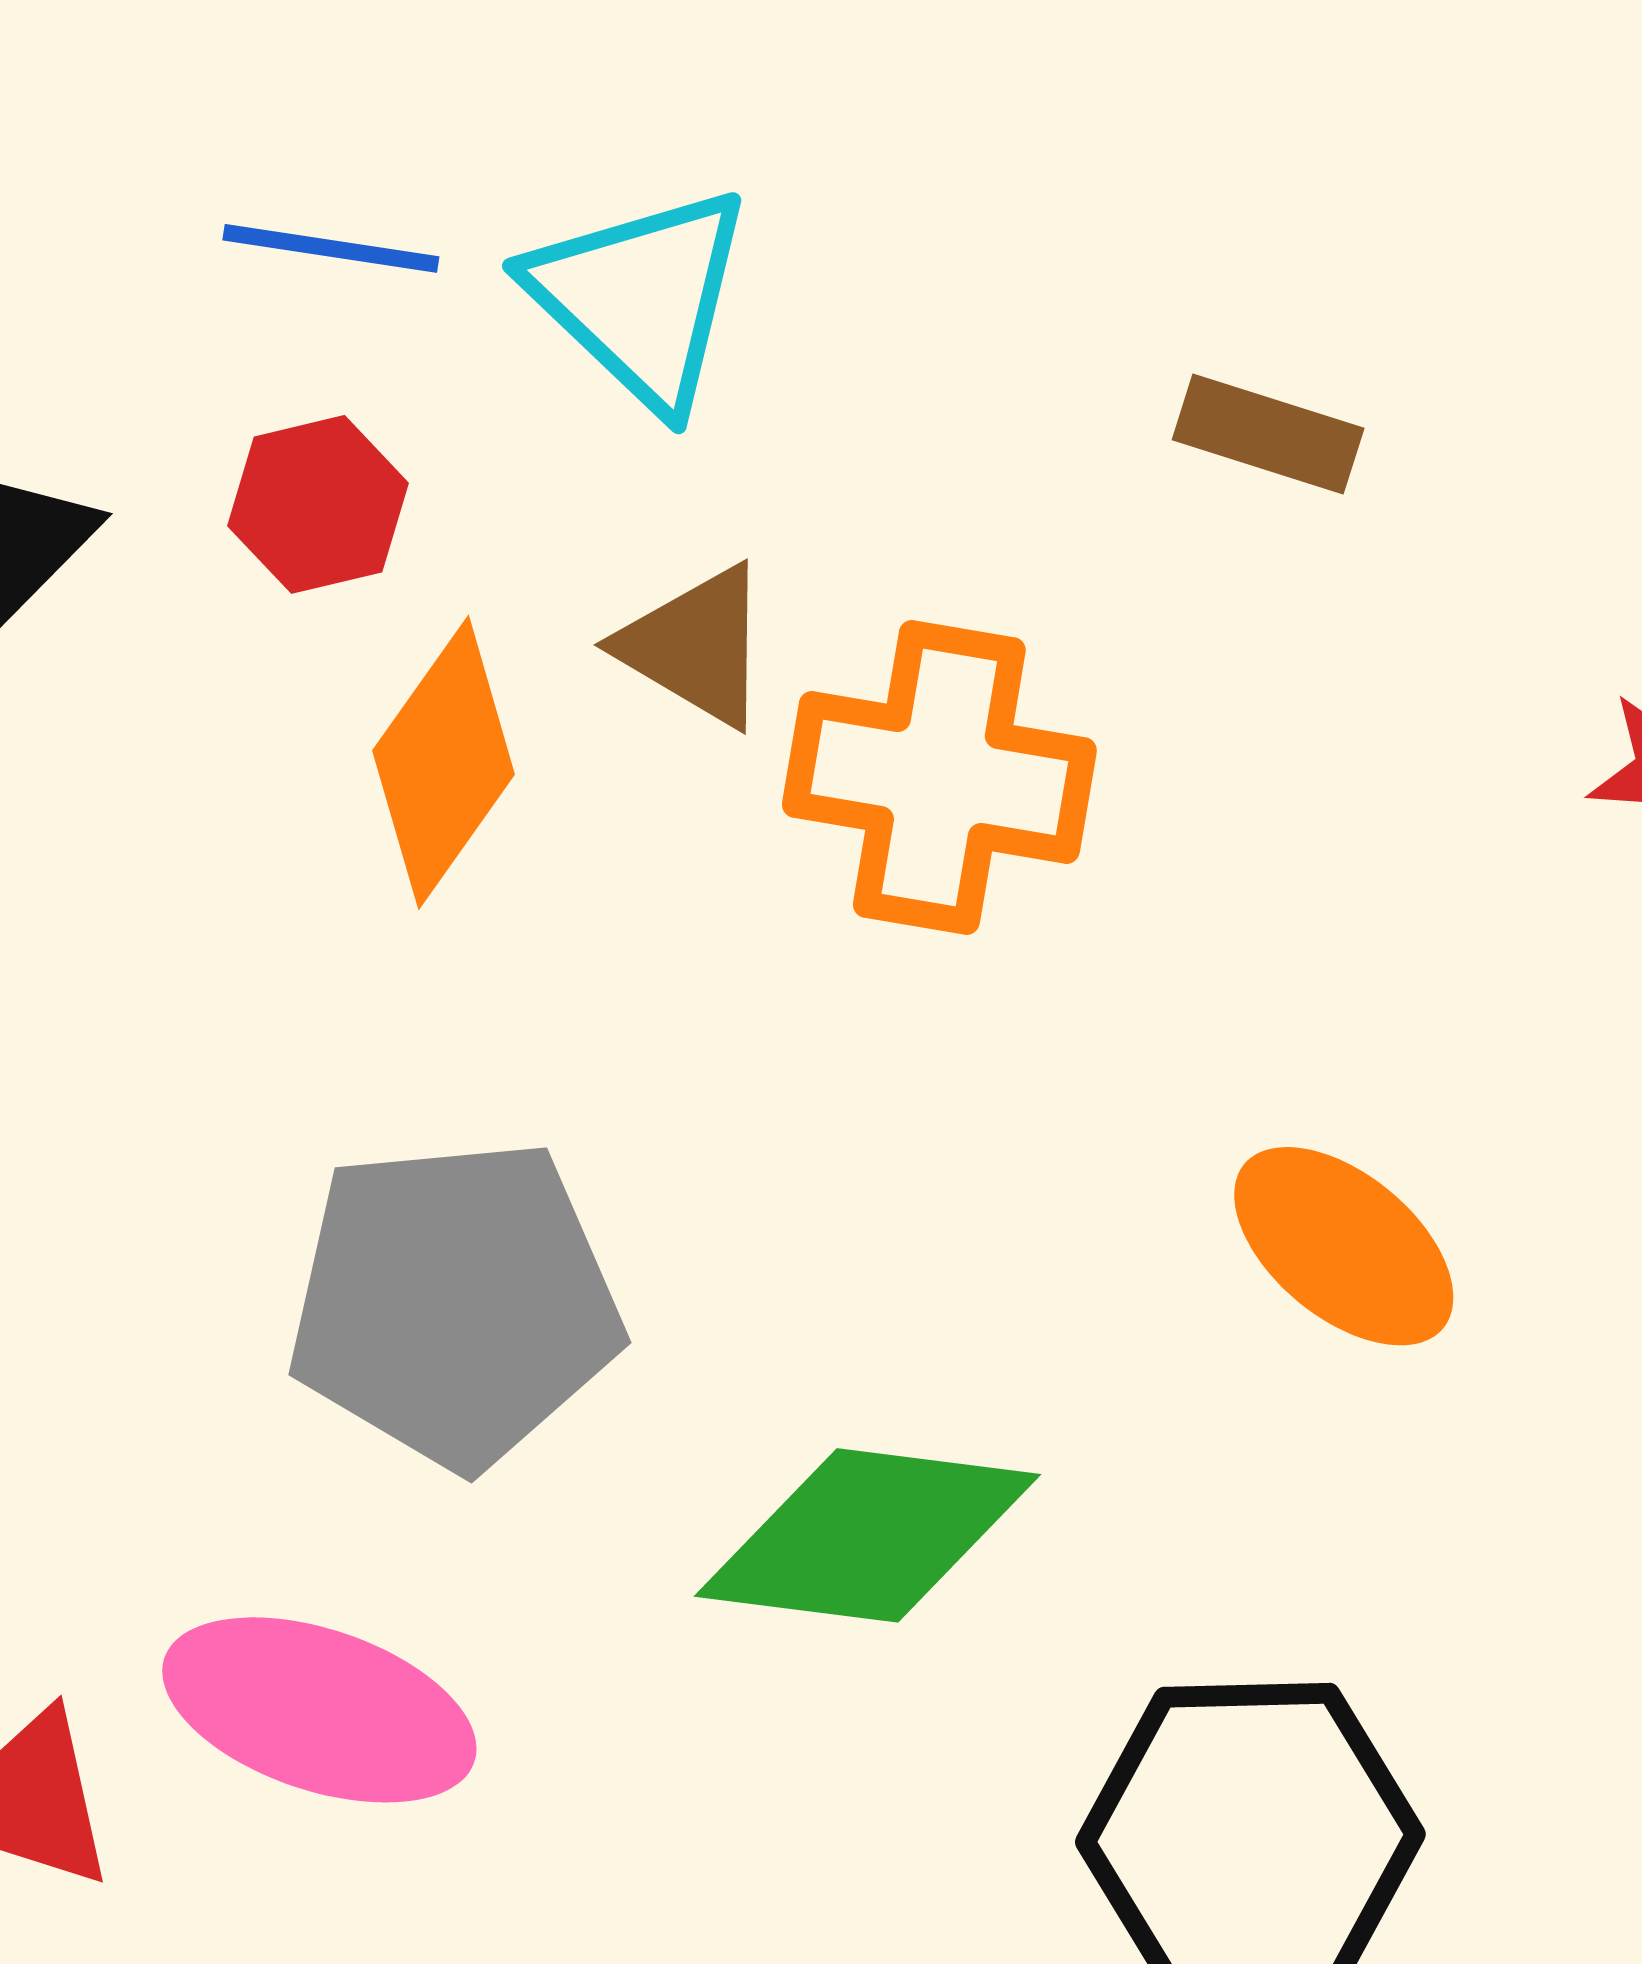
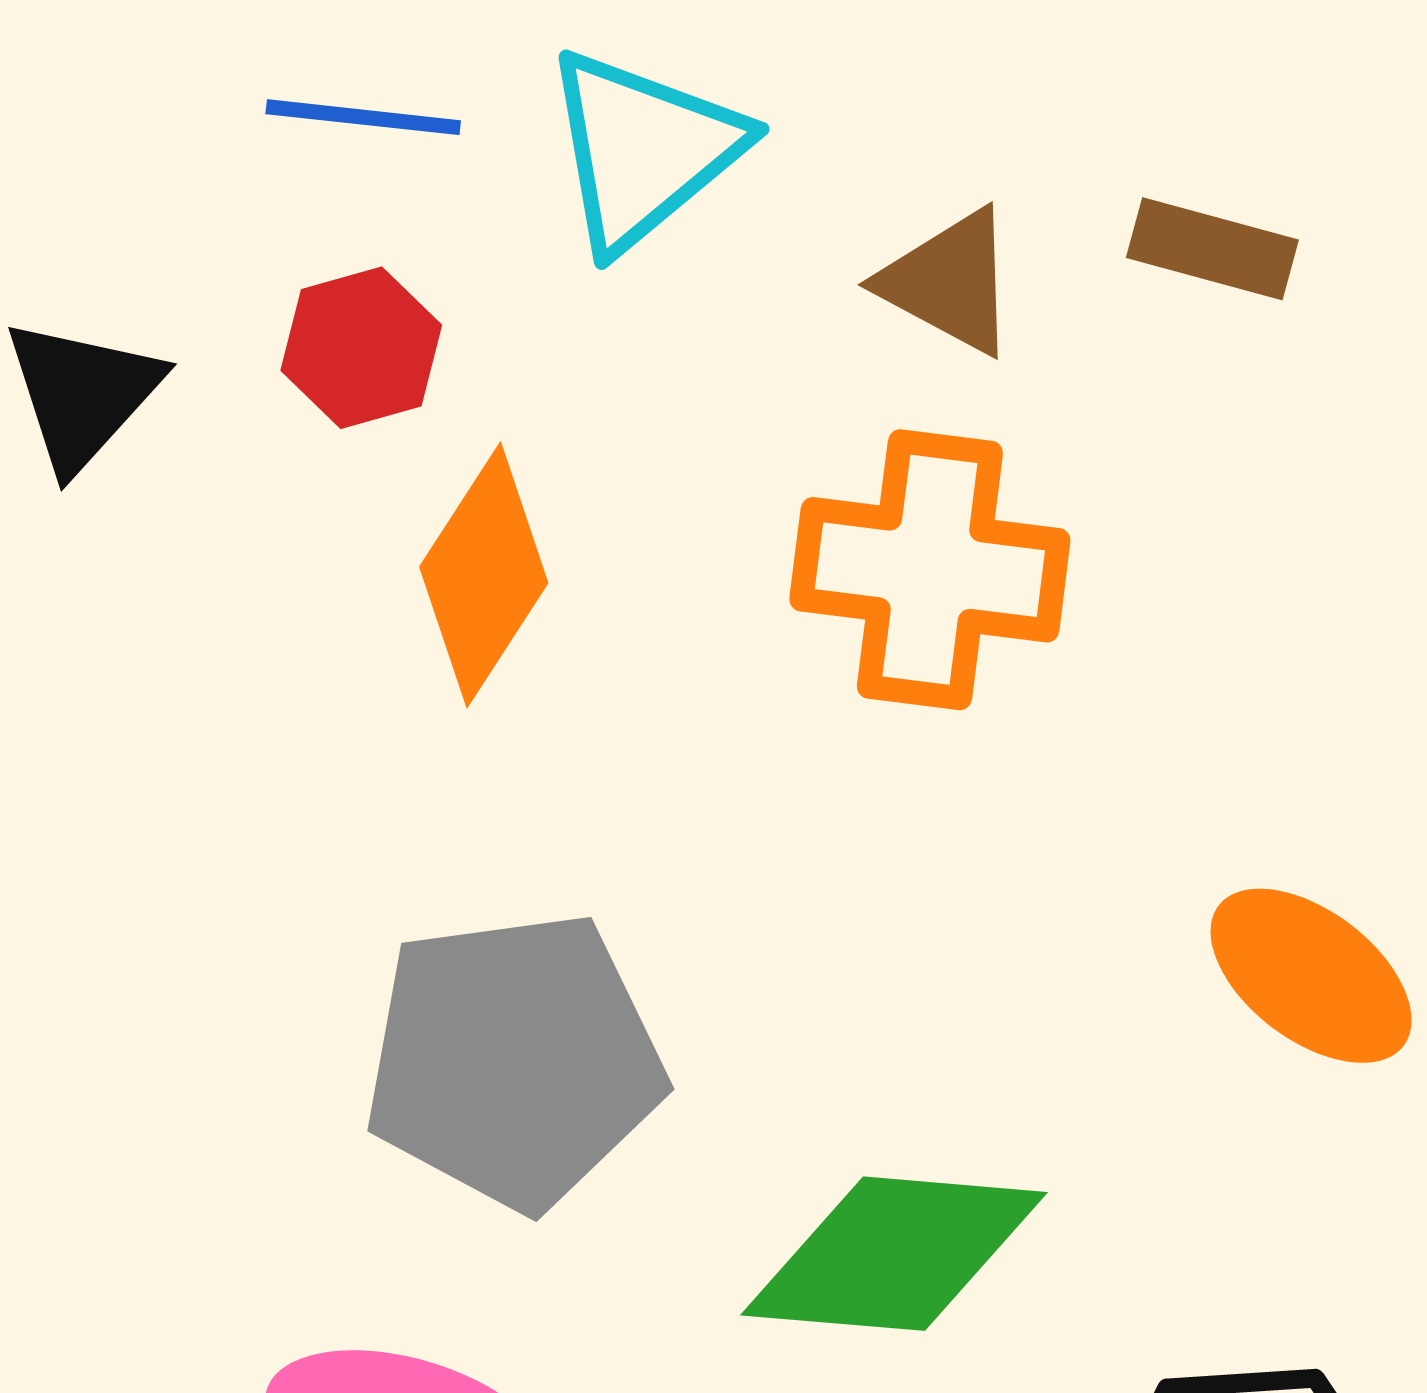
cyan triangle: (641, 297) -> (643, 150), turned 39
brown triangle: (695, 646) -> (949, 282), moved

